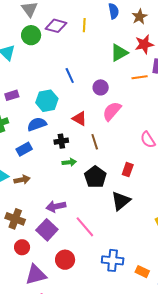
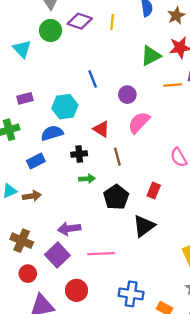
pink line: (85, 227) -> (101, 254), turned -55

